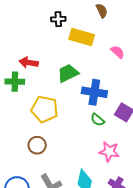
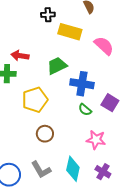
pink semicircle: (118, 52) -> (104, 46), size x1.5
yellow pentagon: (45, 109) -> (35, 100), turned -30
brown circle: (37, 145) -> (45, 134), moved

